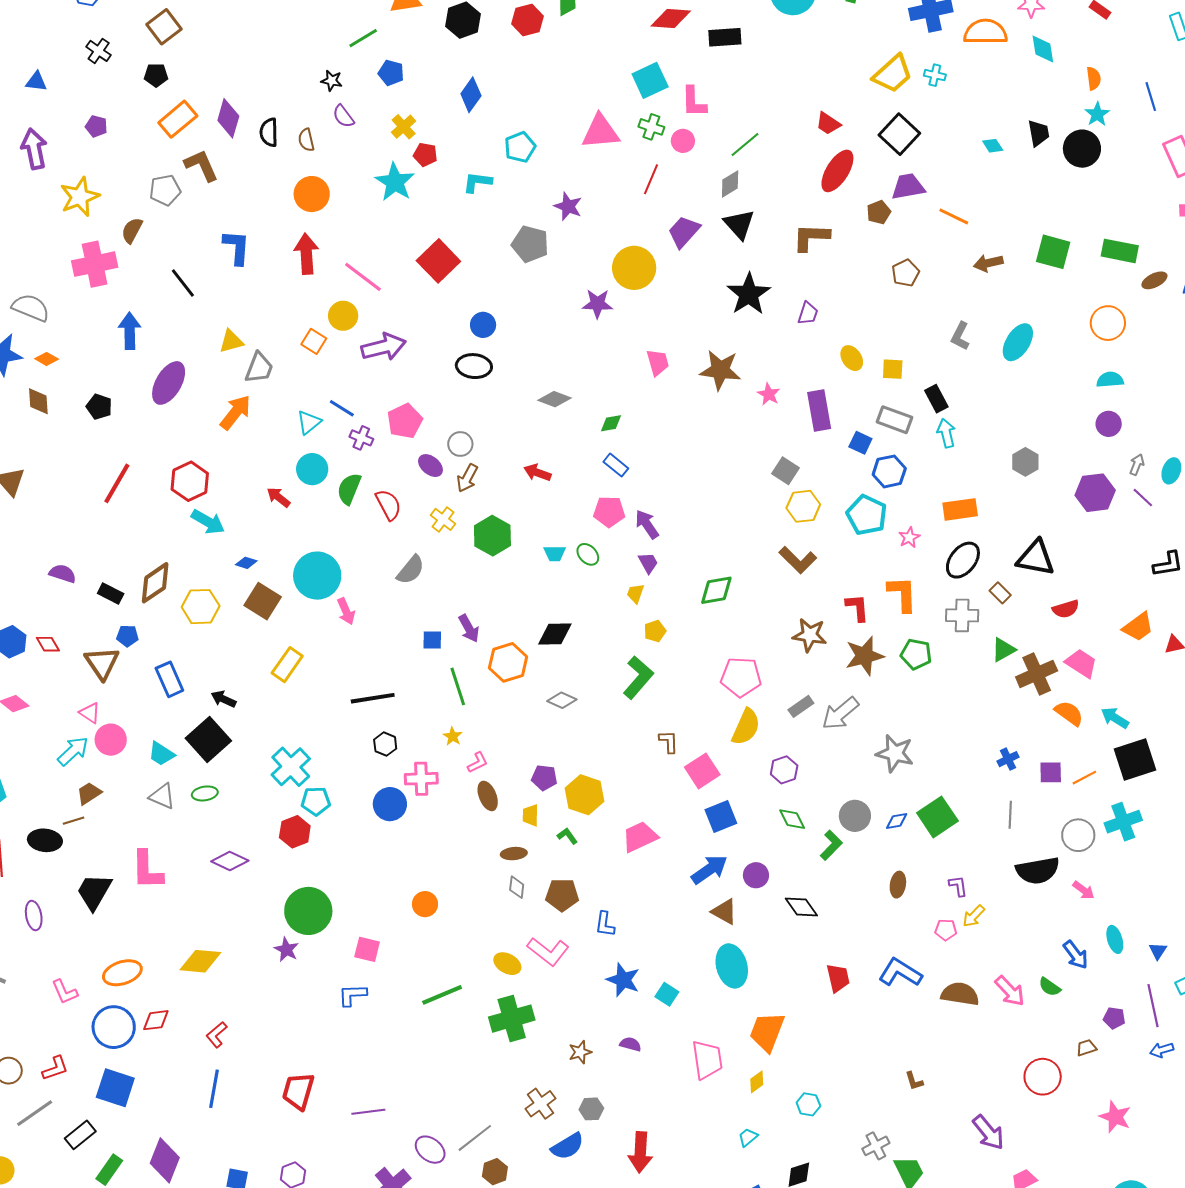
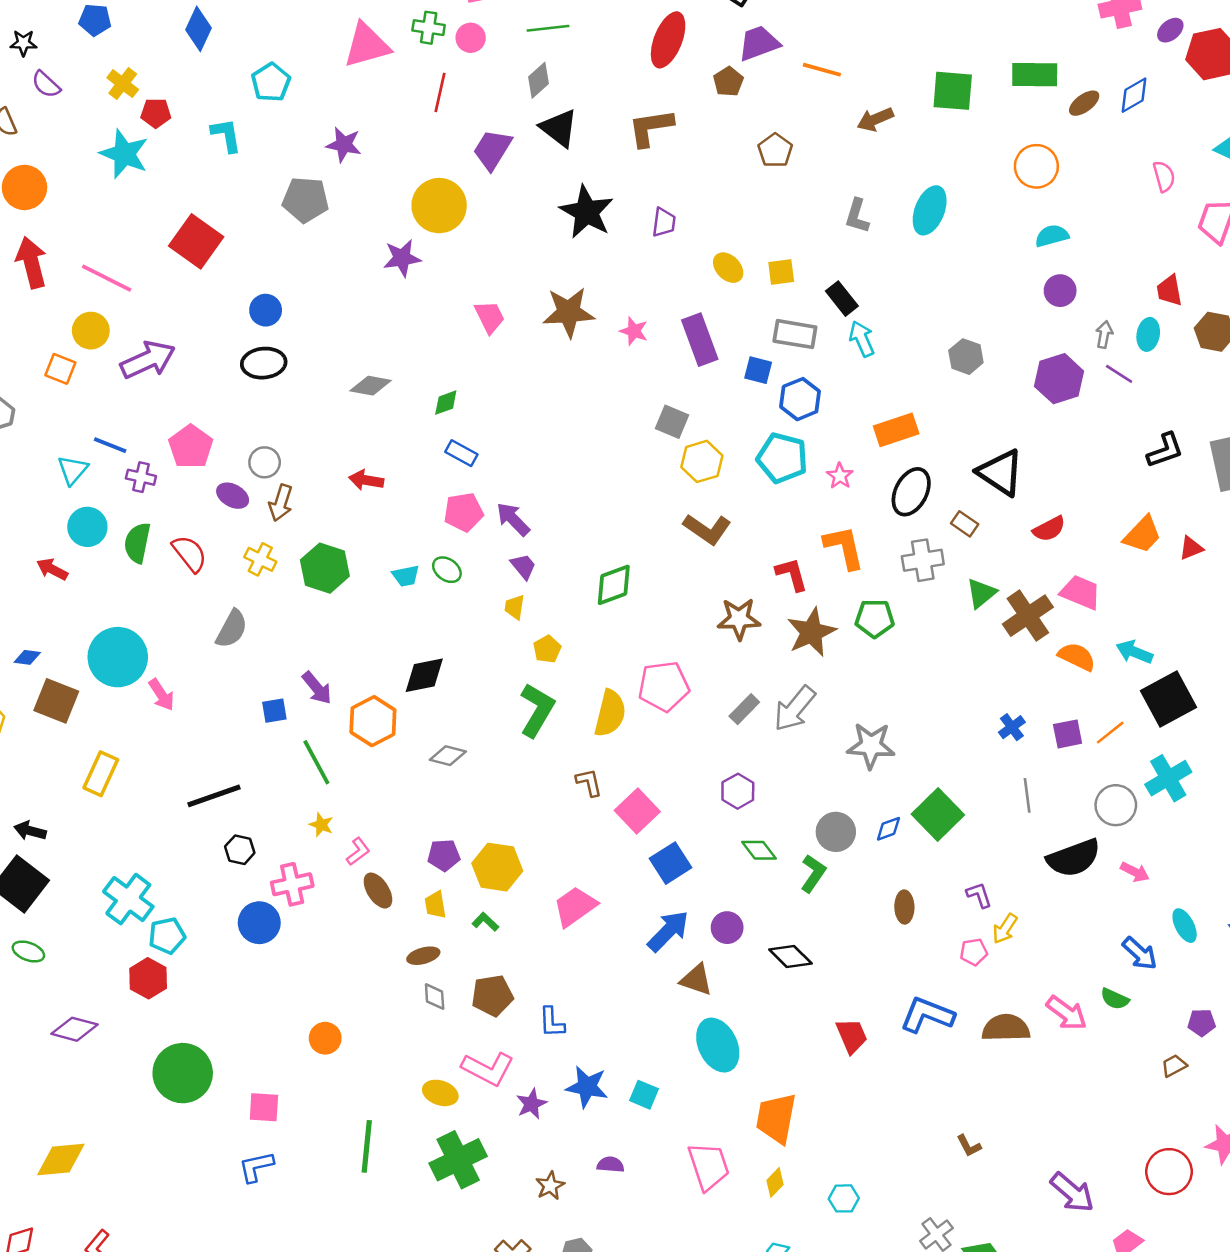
green line: (745, 144) -> (548, 28), turned 44
cyan L-shape: (477, 182) -> (226, 135), turned 84
black triangle: (1036, 558) -> (1001, 473), turned 33
yellow semicircle: (746, 727) -> (610, 713), moved
green ellipse: (205, 793) -> (28, 951), turned 40
purple star: (286, 950) -> (531, 1104), moved, turned 30
green line: (442, 995) -> (367, 1146), turned -51
red circle: (1043, 1077) -> (1169, 1172), moved

